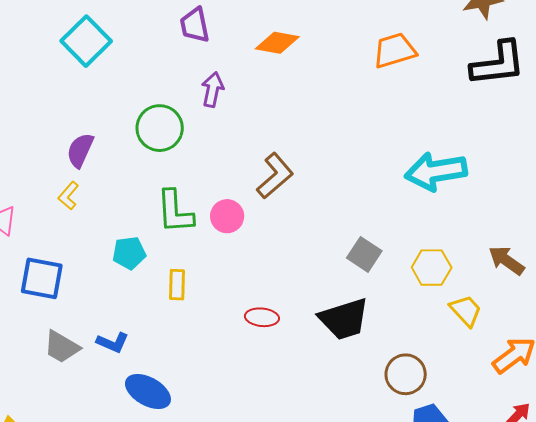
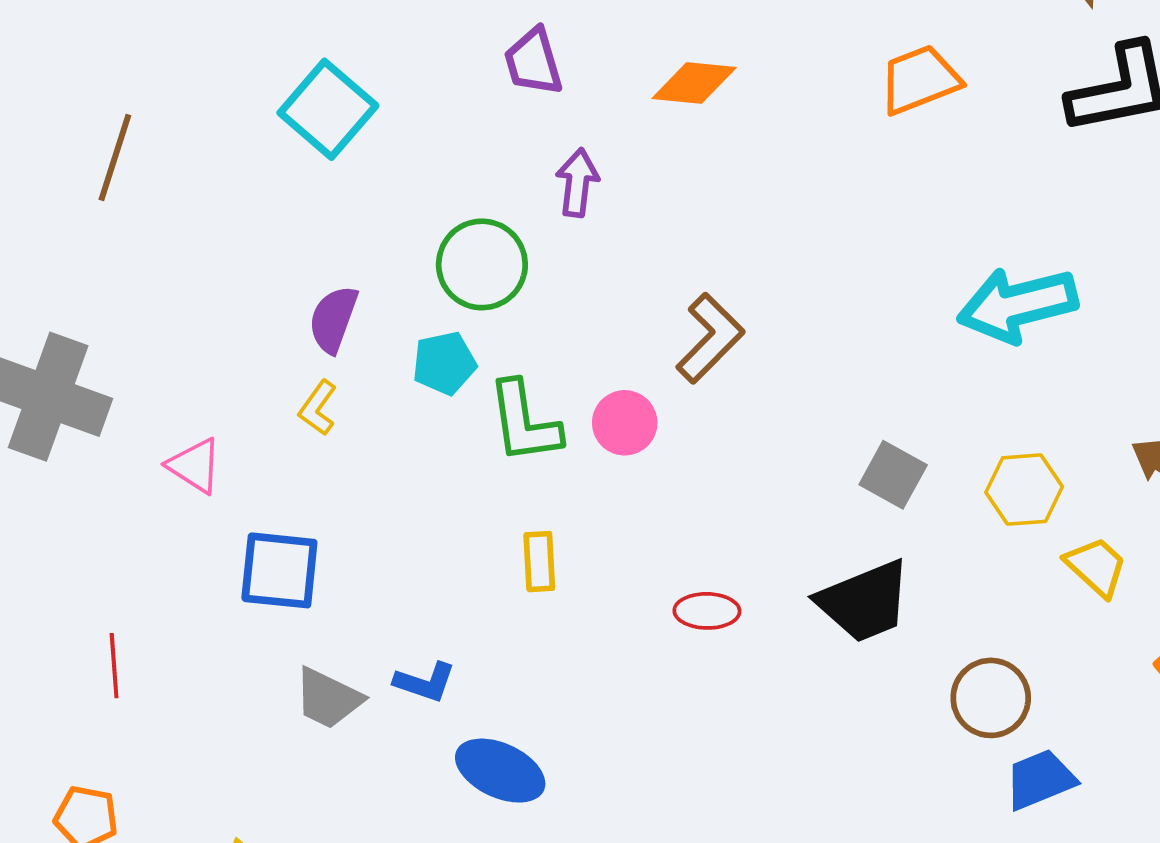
cyan pentagon: (129, 253) -> (444, 363), moved

